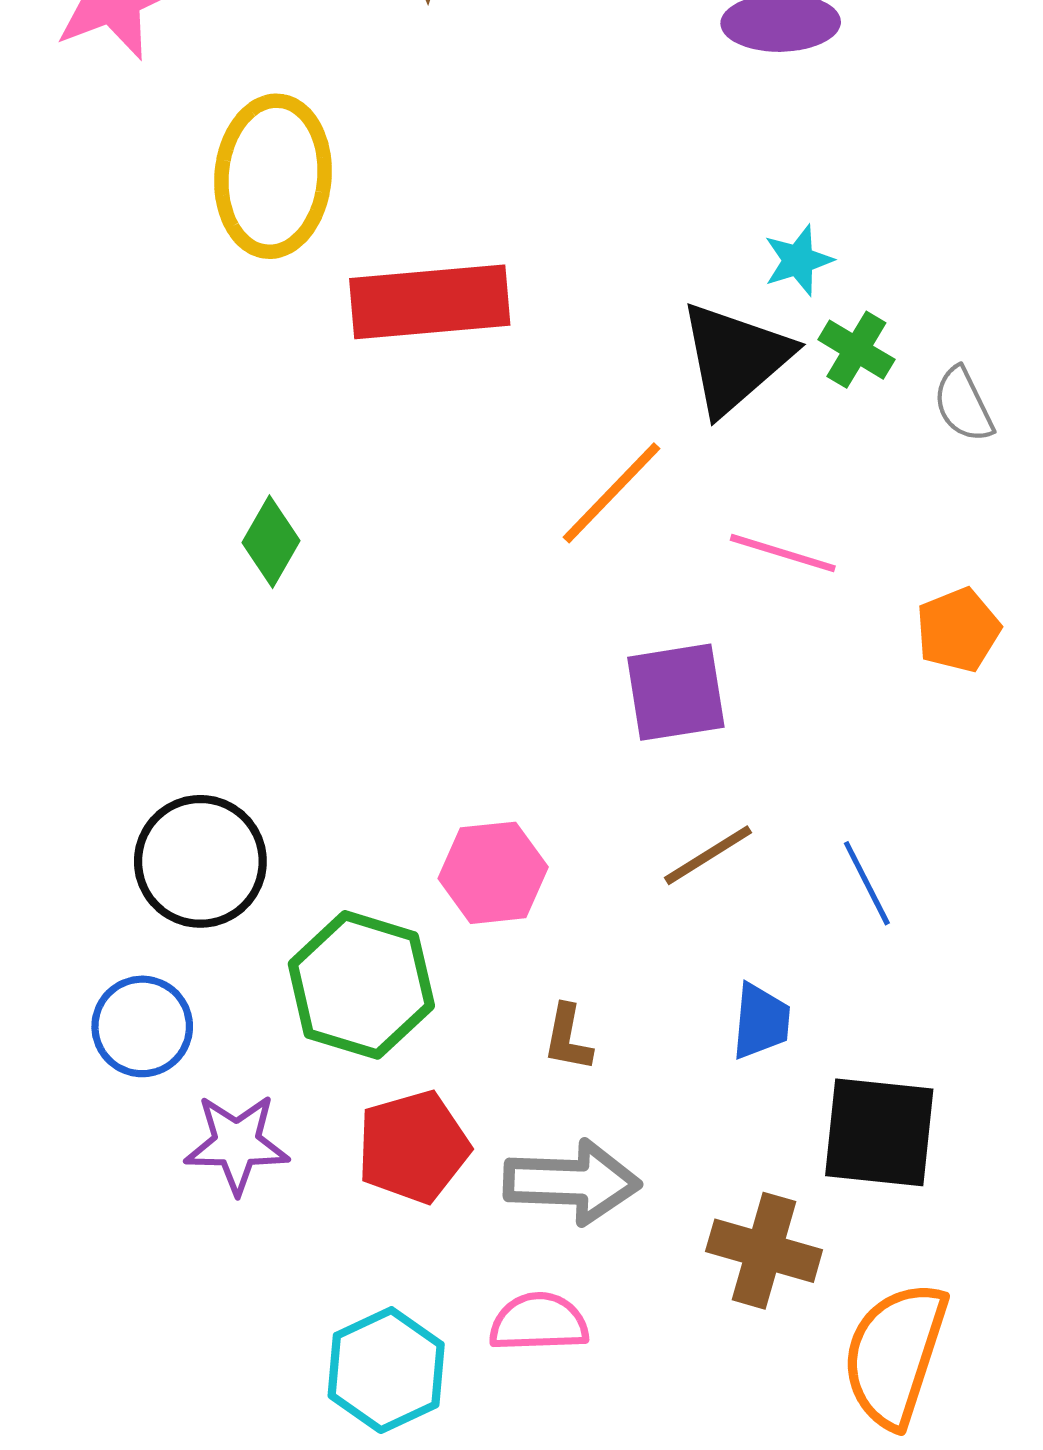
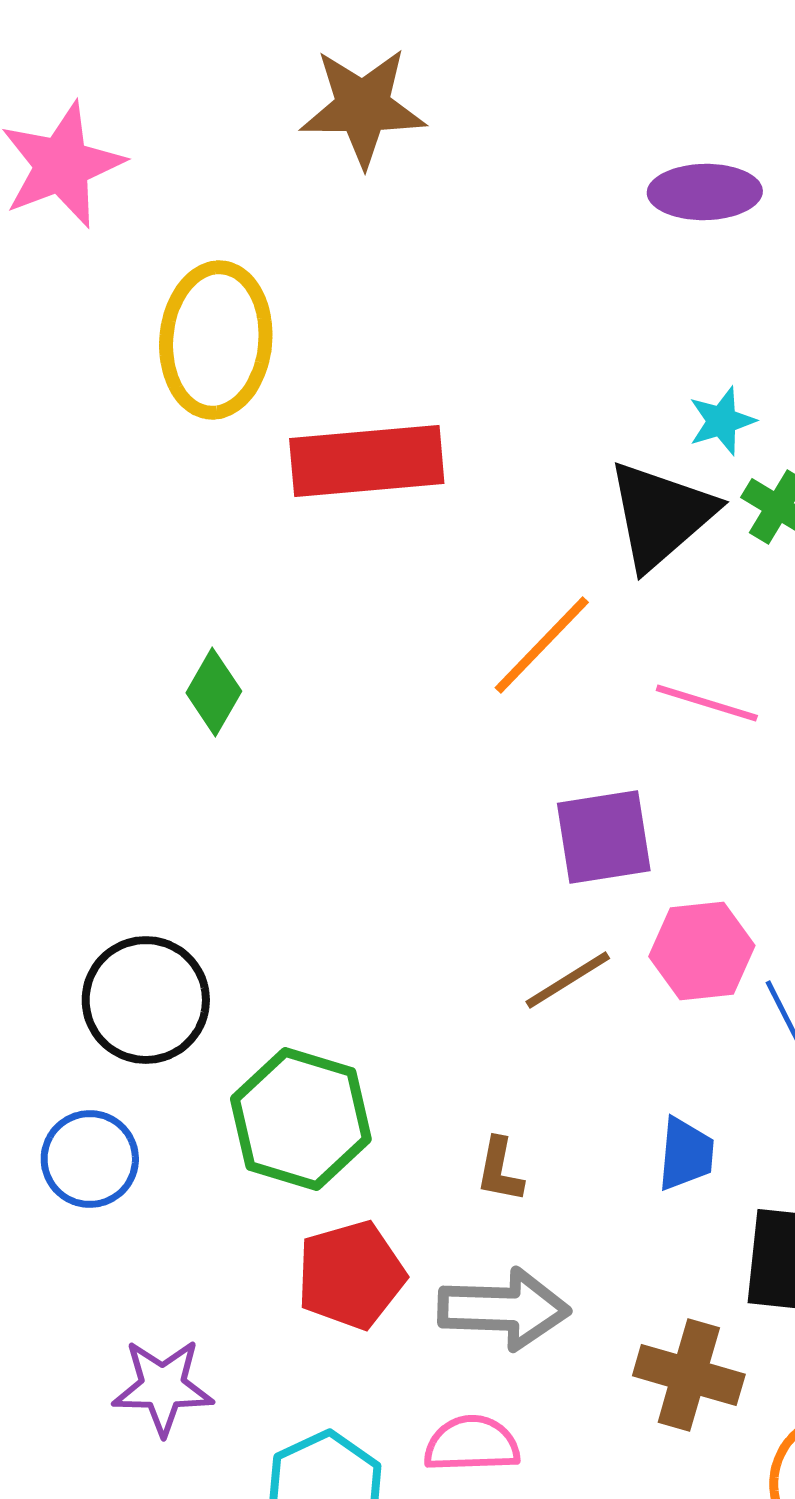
brown line: (708, 855) -> (568, 980), moved
pink hexagon: (493, 873) -> (702, 951), moved
purple star: (237, 1144) -> (163, 1387), moved

